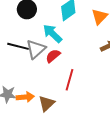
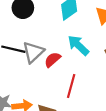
cyan arrow: (52, 34) -> (78, 45), moved

